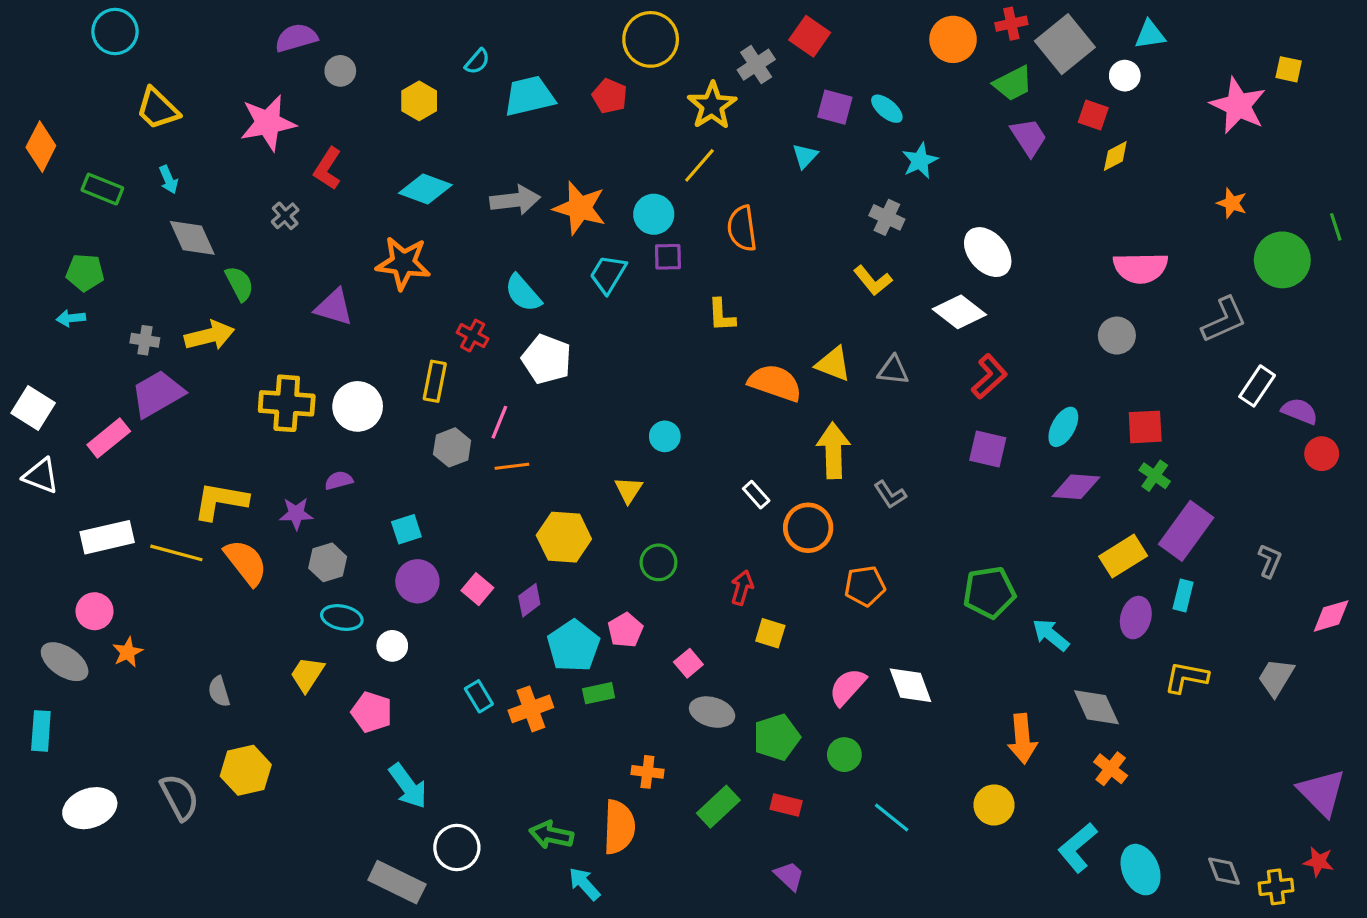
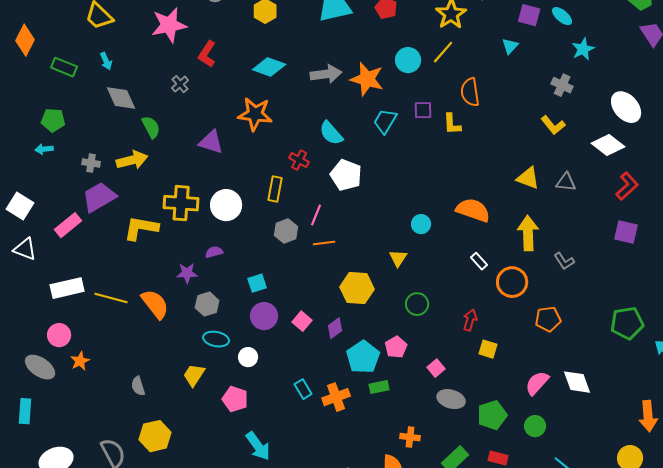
cyan circle: (654, 214) -> (408, 60), moved
yellow L-shape: (721, 315) -> (452, 124), moved
orange semicircle: (775, 383) -> (473, 210), moved
yellow L-shape: (221, 501) -> (141, 228), moved

